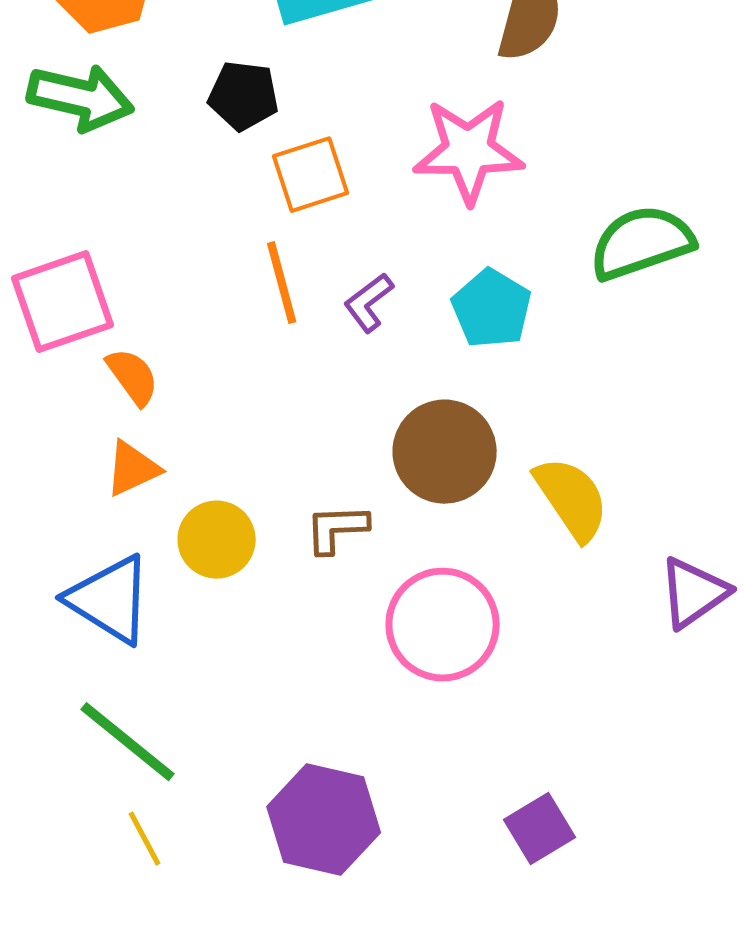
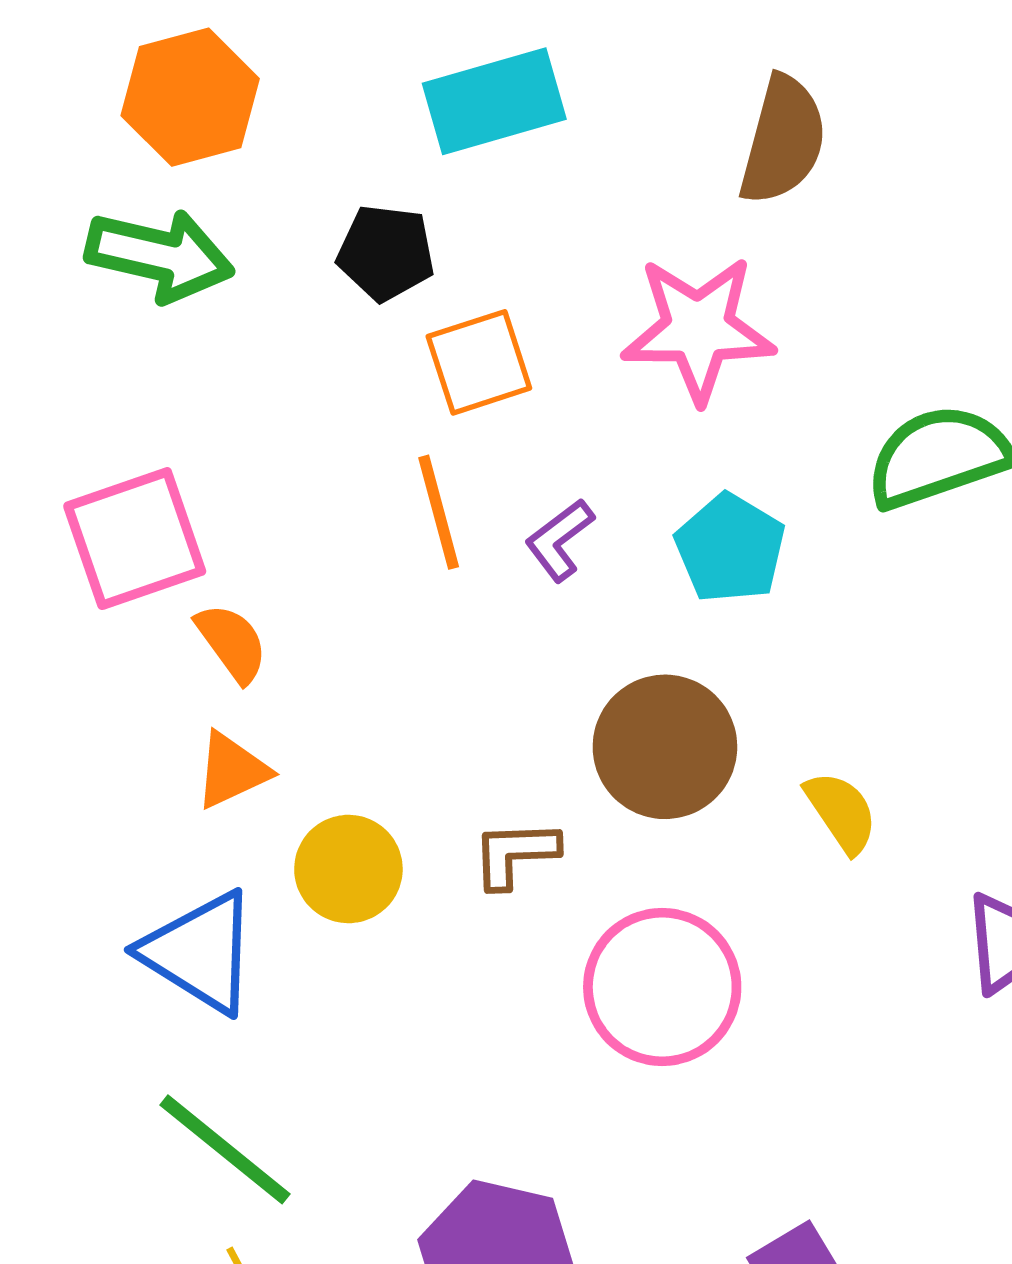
yellow semicircle: (572, 499) -> (841, 812), size x0.7

